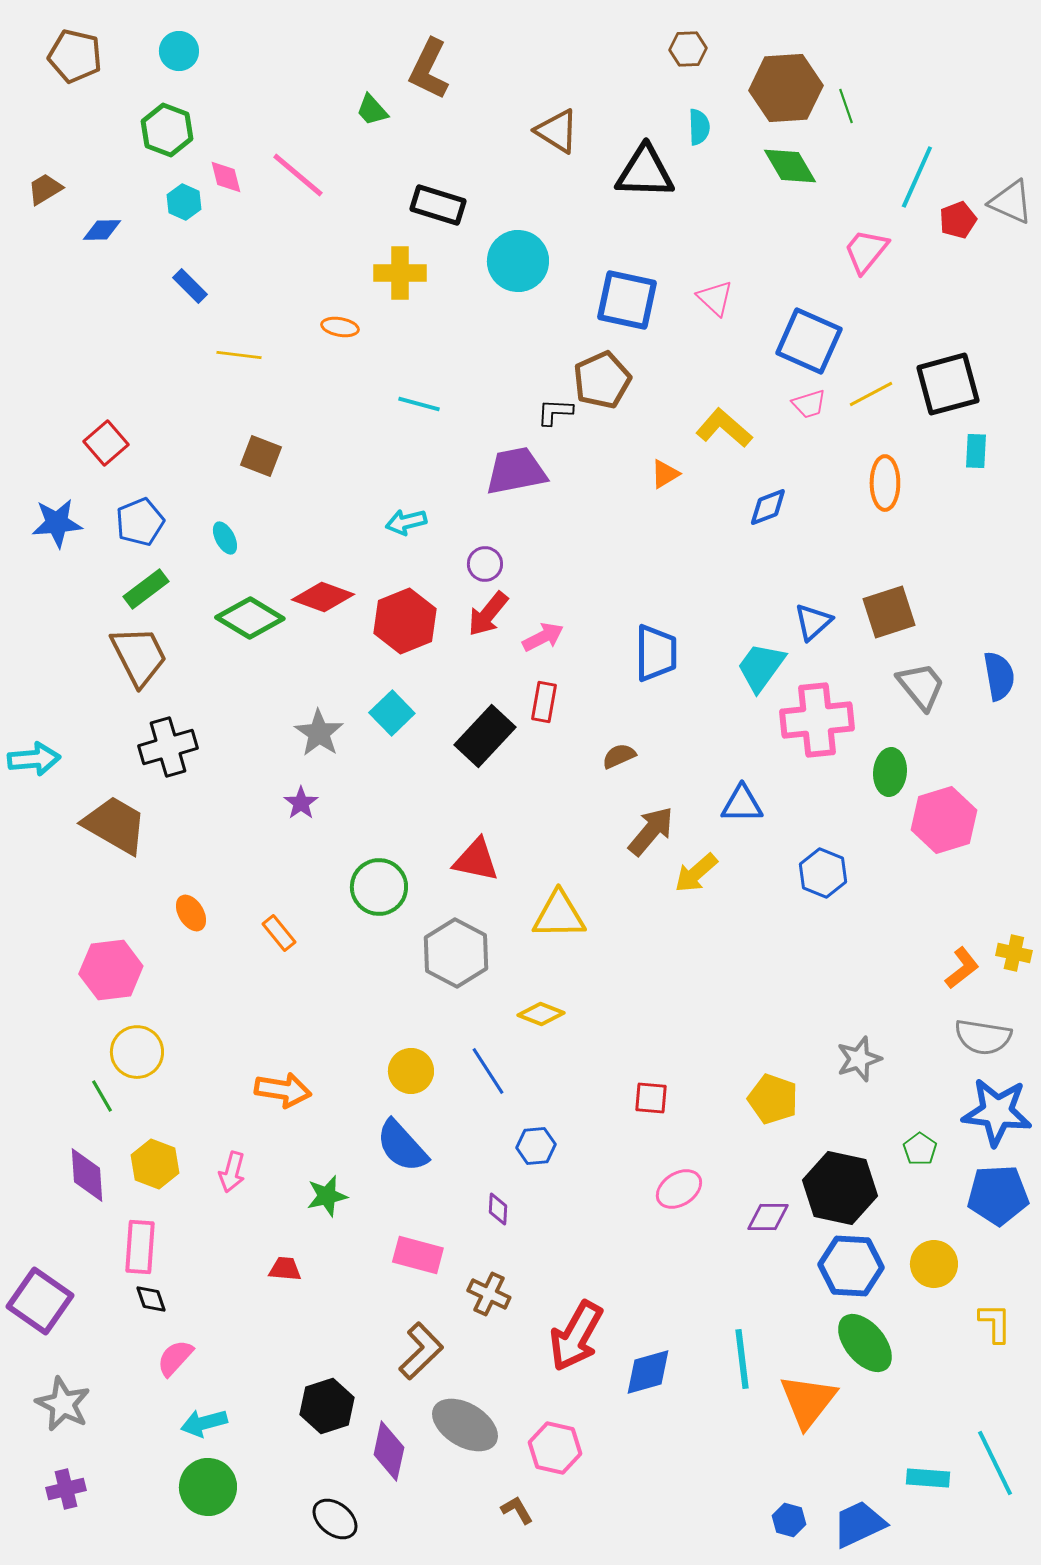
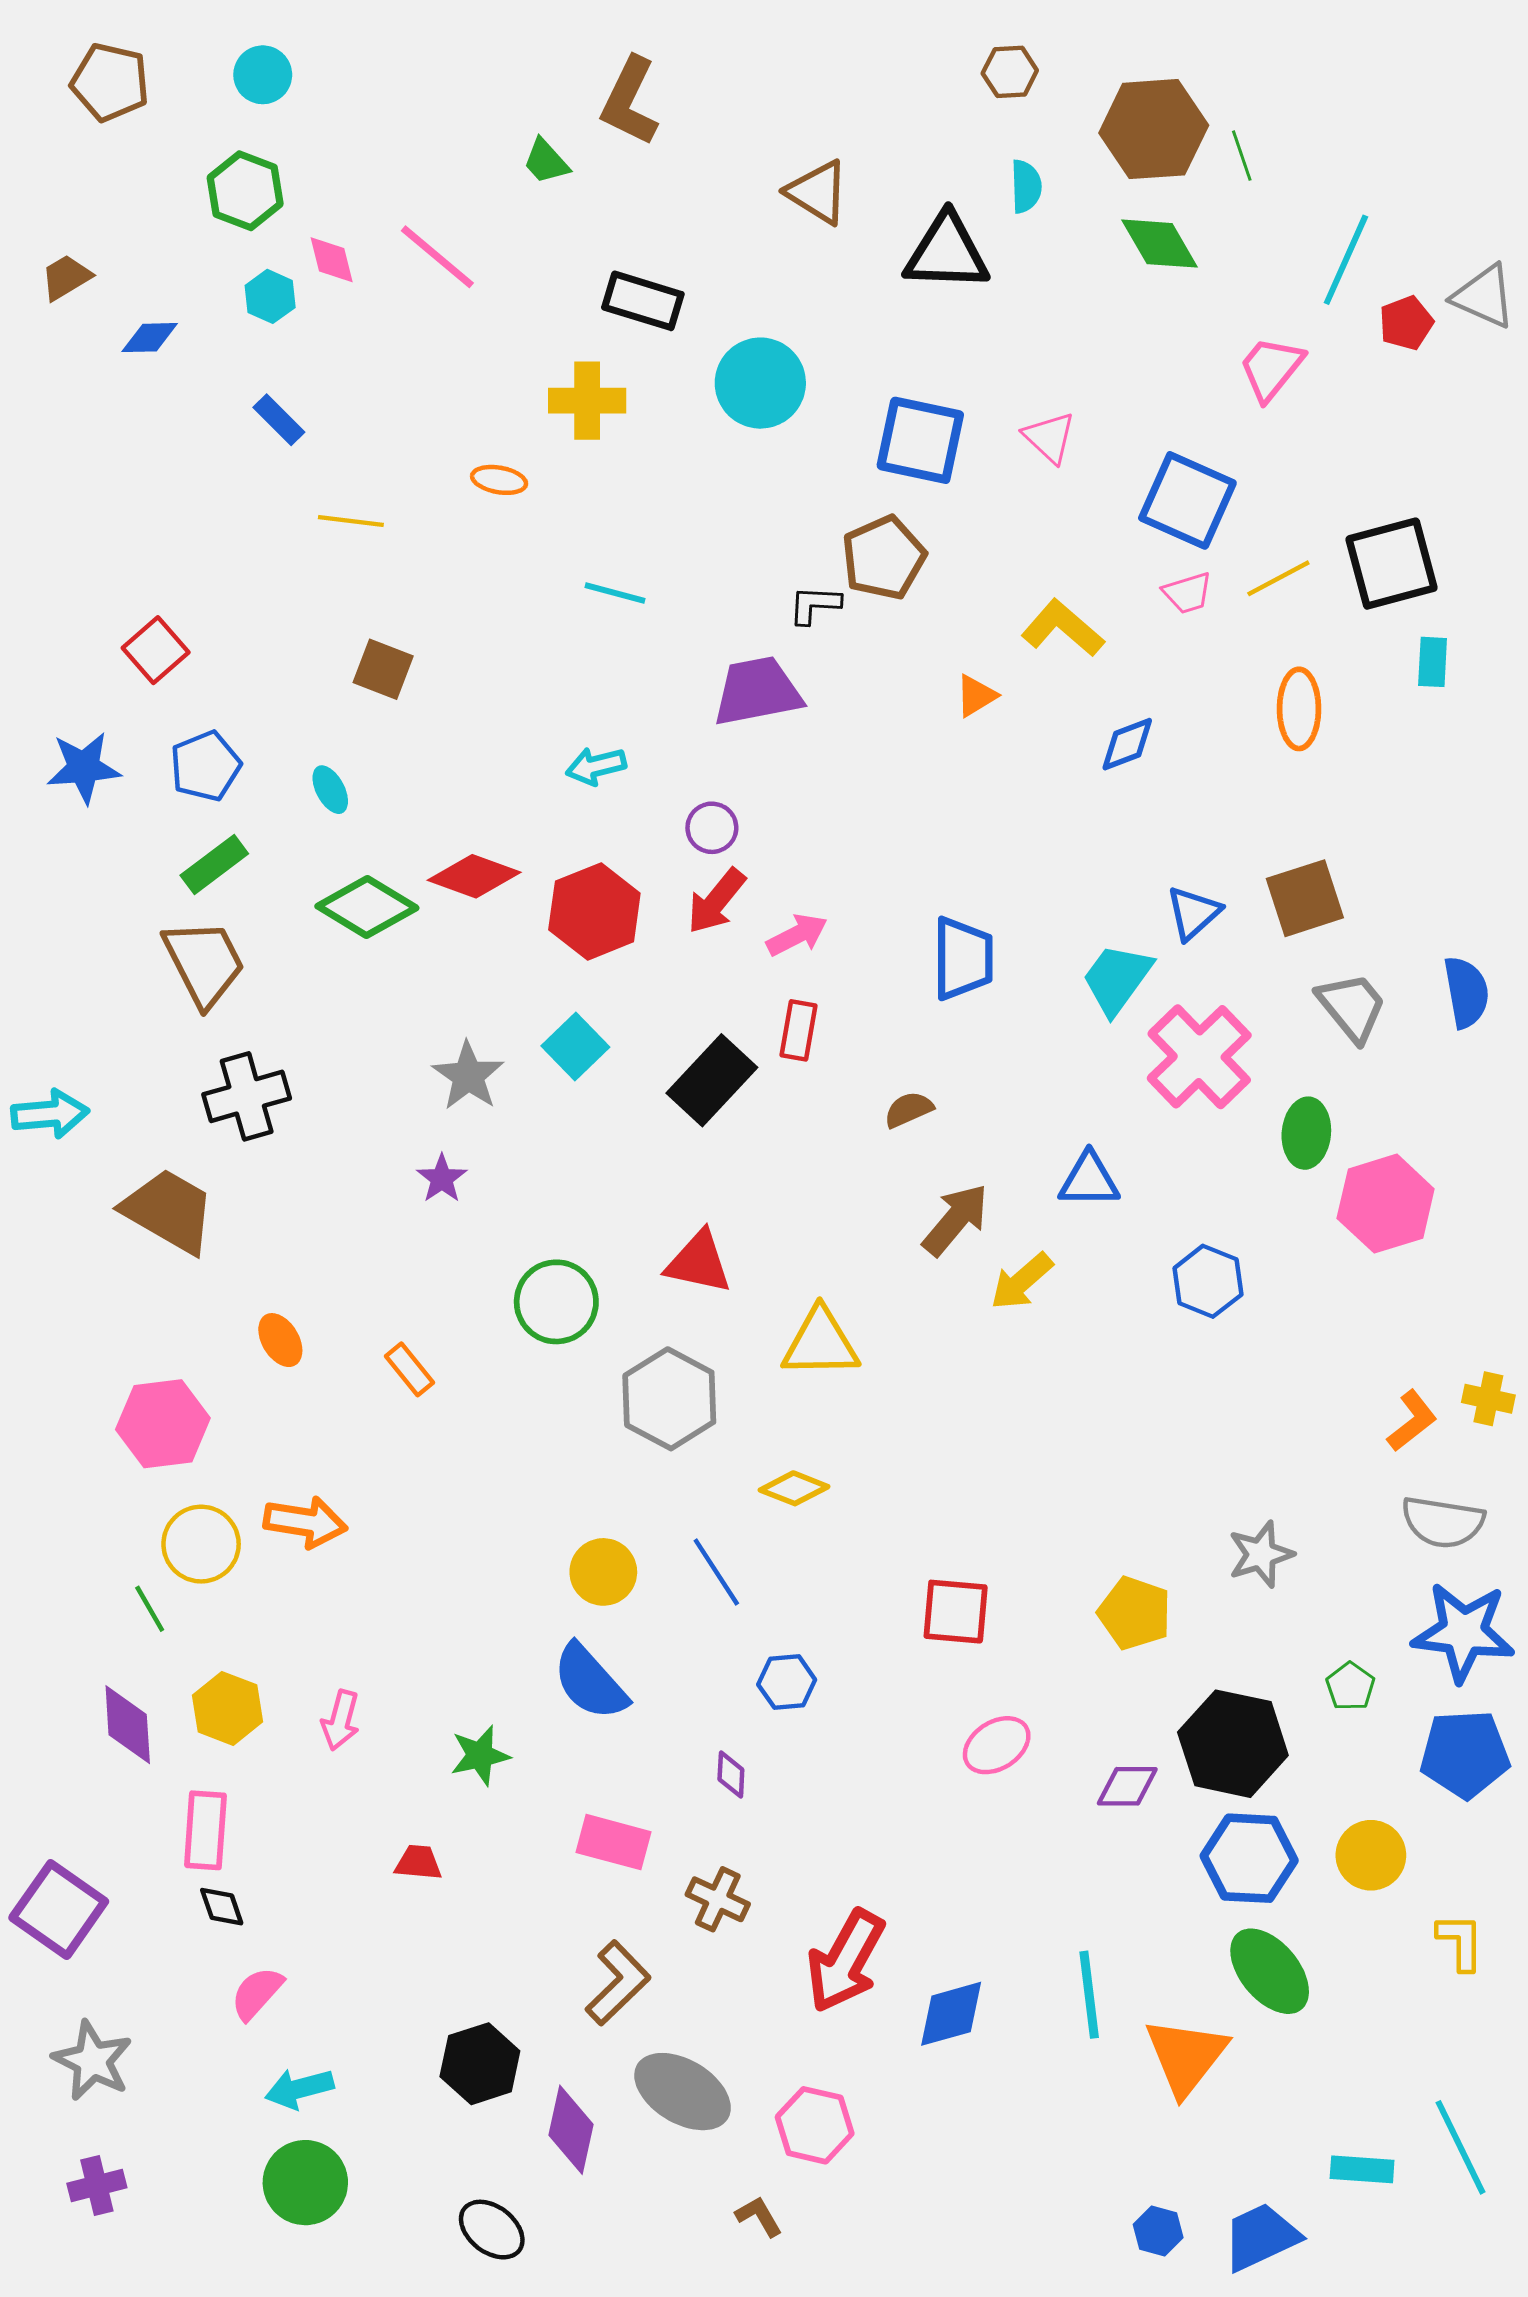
pink cross: (817, 720) -> (1199, 1057), turned -38
orange arrow: (283, 1090) -> (305, 1522), moved
red square: (651, 1098) -> (956, 1612), size x1.4

